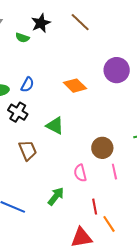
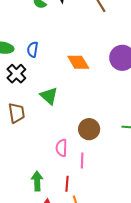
blue semicircle: (27, 85) -> (33, 49), turned 147
pink line: (114, 172) -> (82, 161), moved
green arrow: (56, 196) -> (37, 181), moved, turned -54

